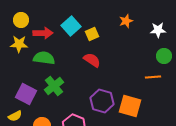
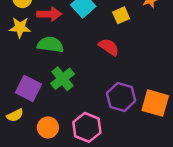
yellow square: (92, 34) -> (121, 15), moved

